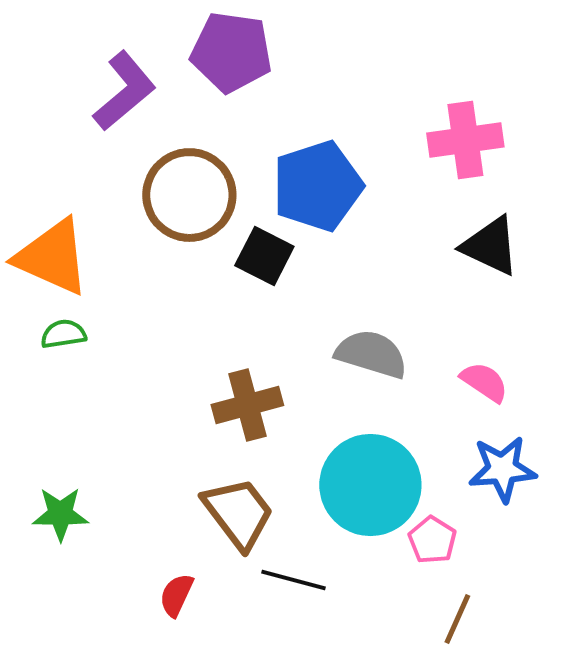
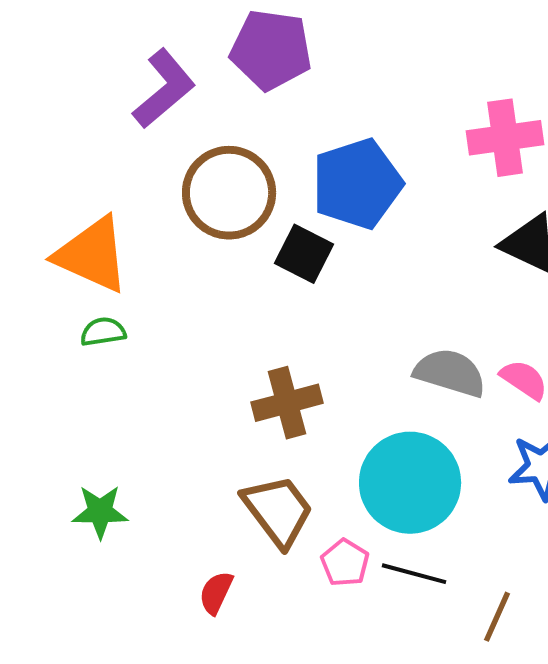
gray semicircle: (371, 354) -> (450, 373), moved
pink pentagon: (432, 540) -> (345, 563), moved
black line: (293, 580) -> (414, 574), moved

